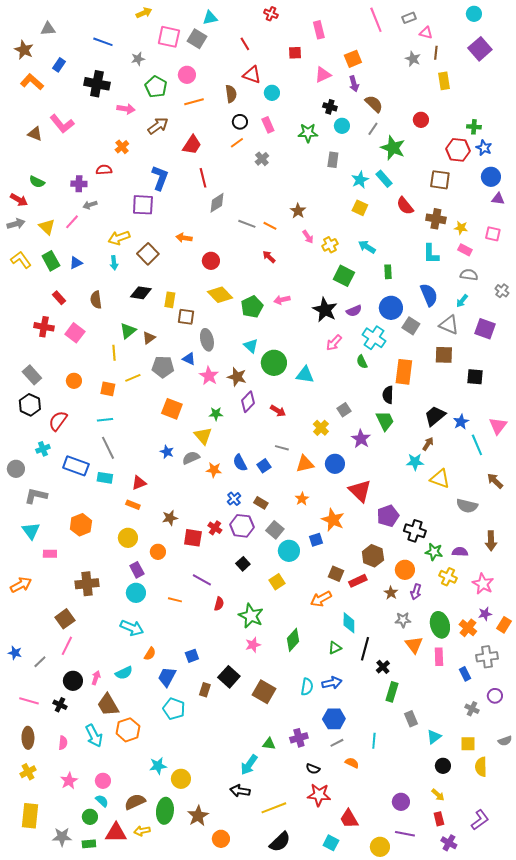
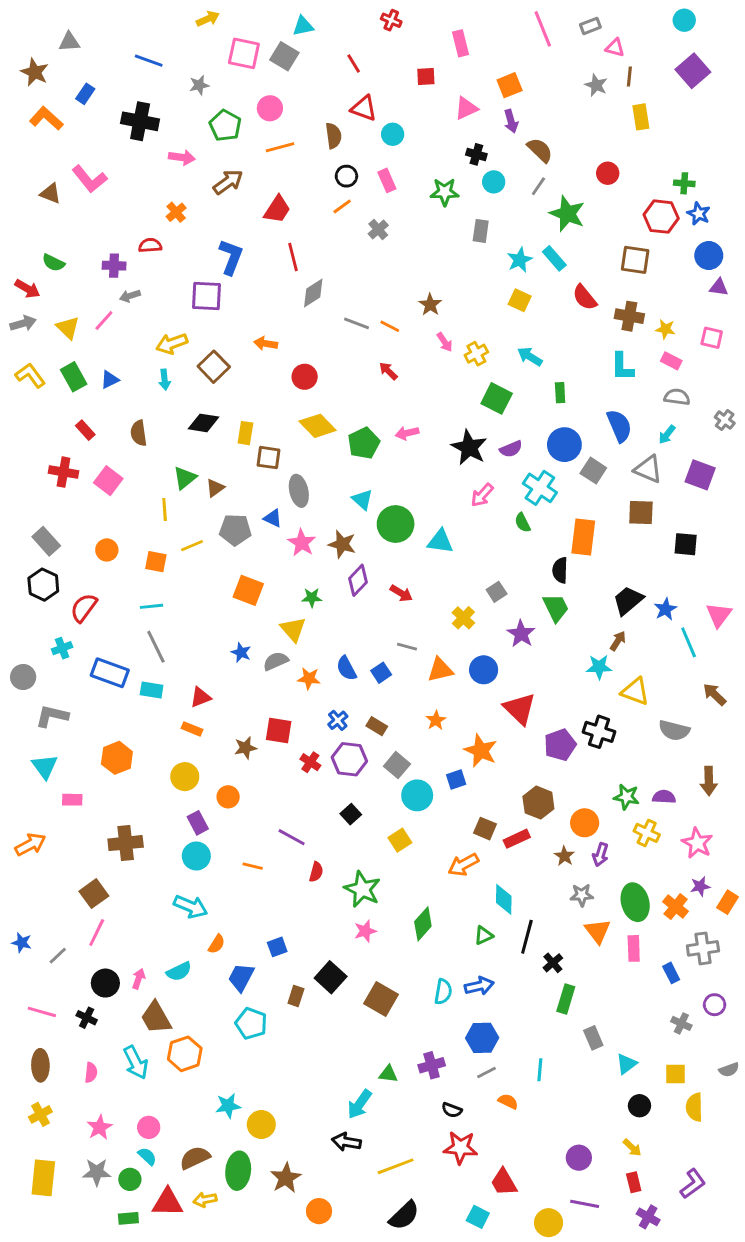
black cross: (415, 531) -> (599, 732), moved
red square: (193, 538) -> (279, 730), moved
gray star: (62, 837) -> (97, 1172), moved

